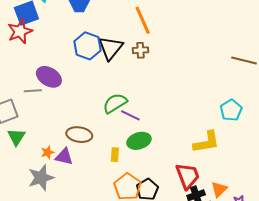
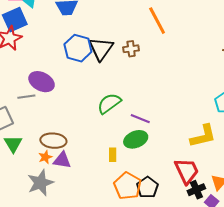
orange line: (143, 20) -> (157, 21), moved
purple line: (130, 115) -> (140, 119), moved
brown ellipse: (79, 135) -> (53, 141), moved

